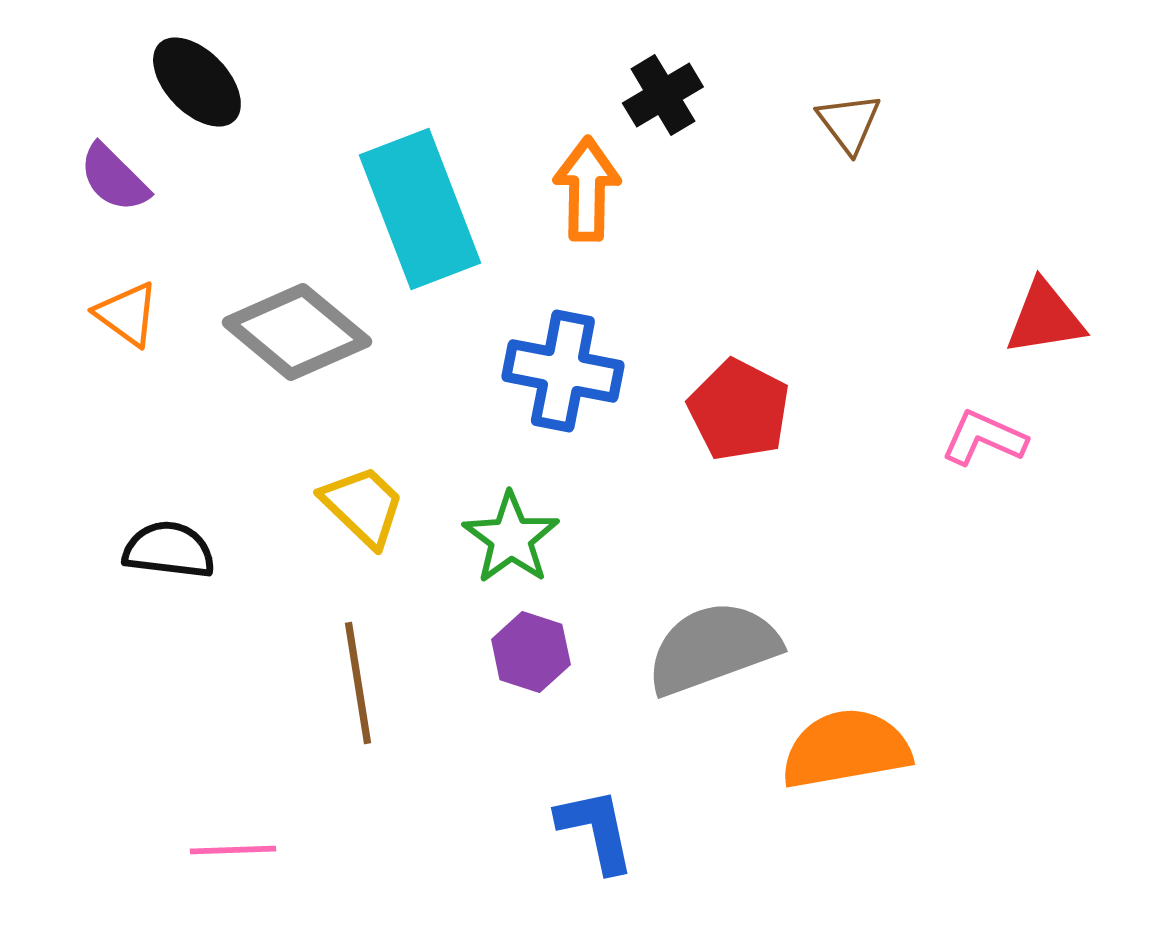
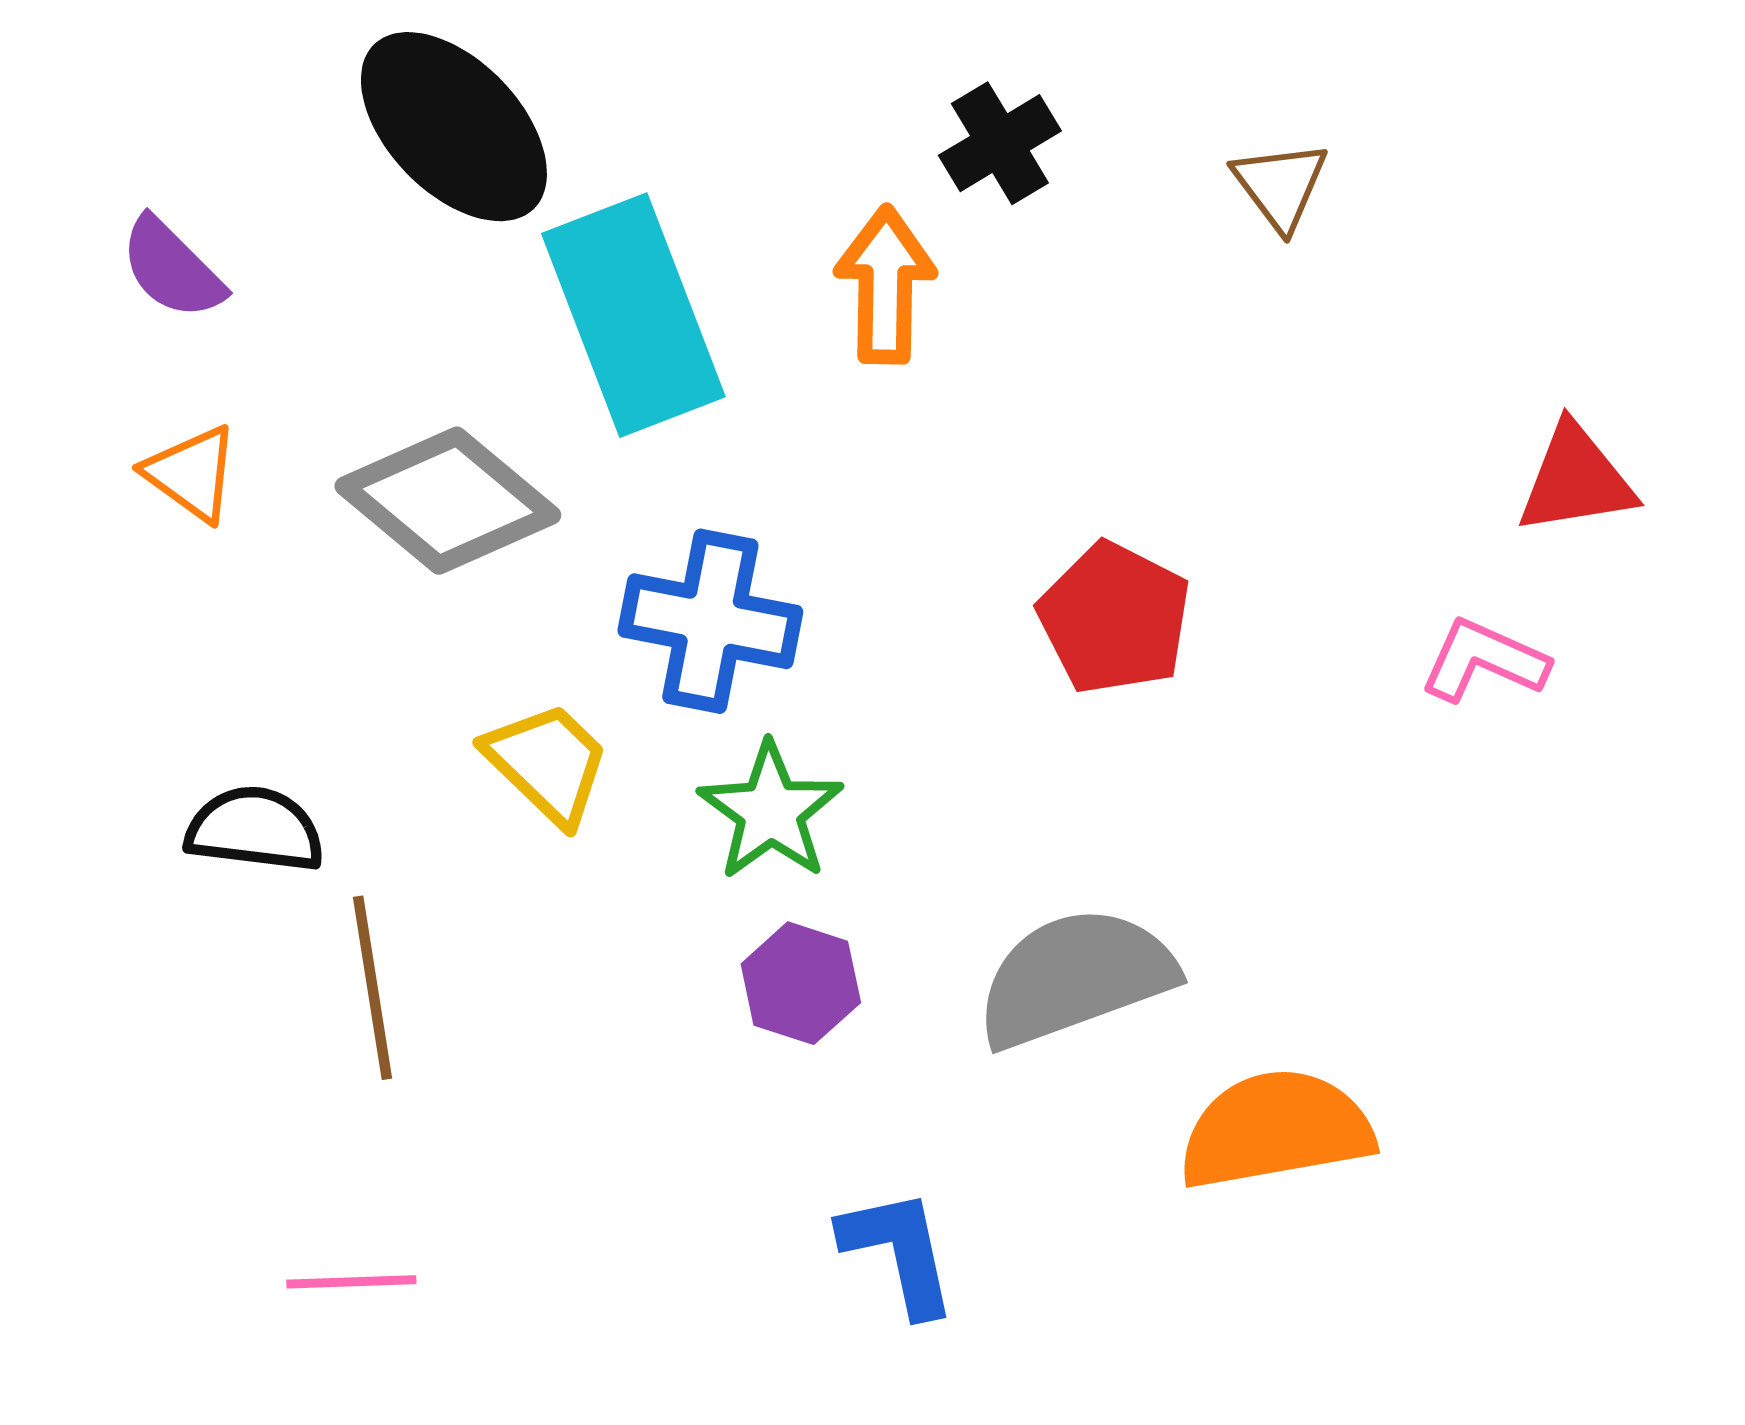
black ellipse: (197, 82) -> (454, 127), moved, size x1.4
blue cross: (563, 371) -> (710, 621), moved
brown line: (358, 683) -> (373, 988), moved

